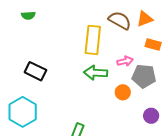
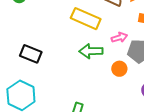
yellow rectangle: (93, 40) -> (86, 19), turned -68

